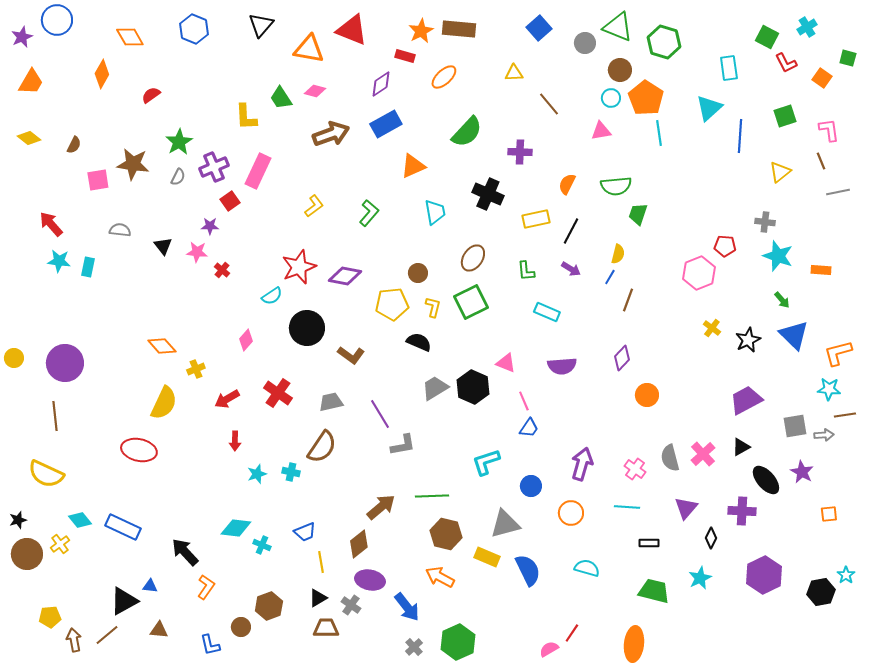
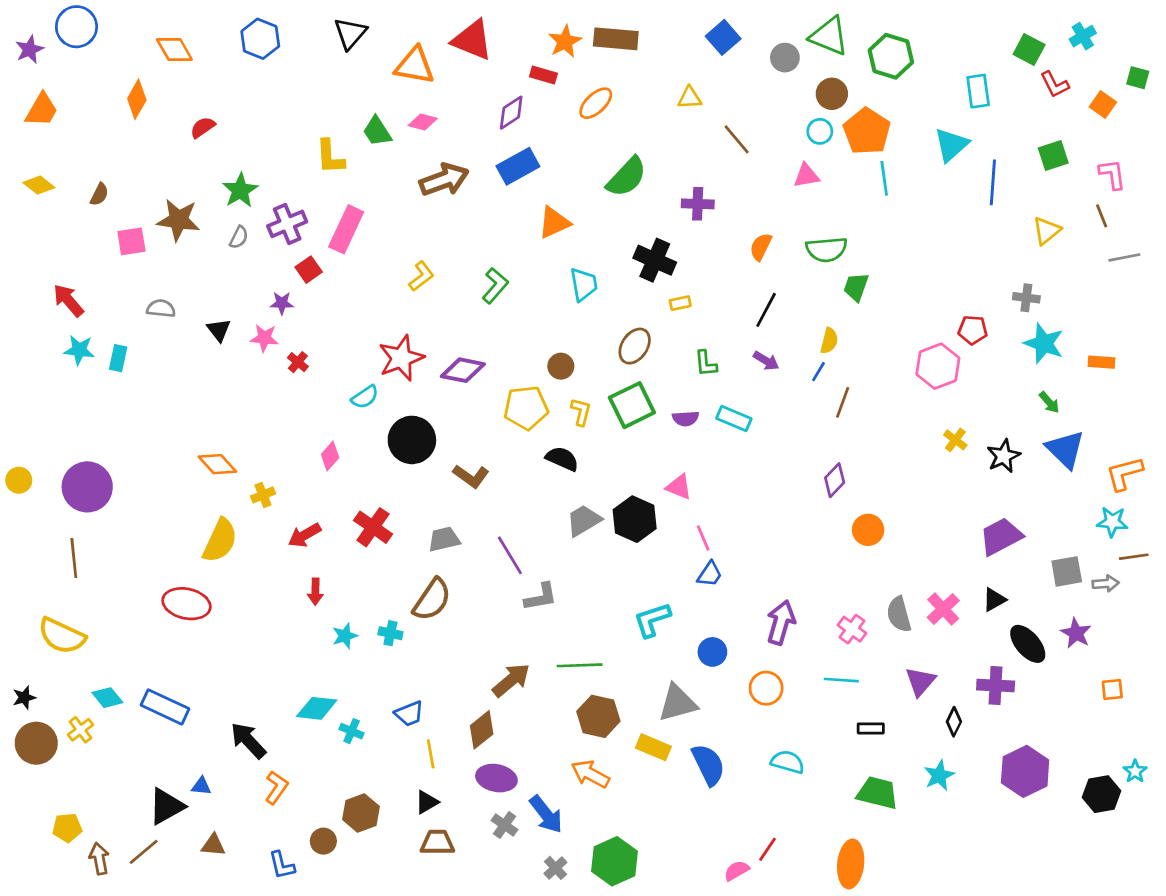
yellow rectangle: (536, 219) -> (680, 303), moved, size x0.6
purple semicircle: (562, 366) -> (686, 418), moved, size x0.7
gray cross: (351, 605) -> (504, 825), moved

